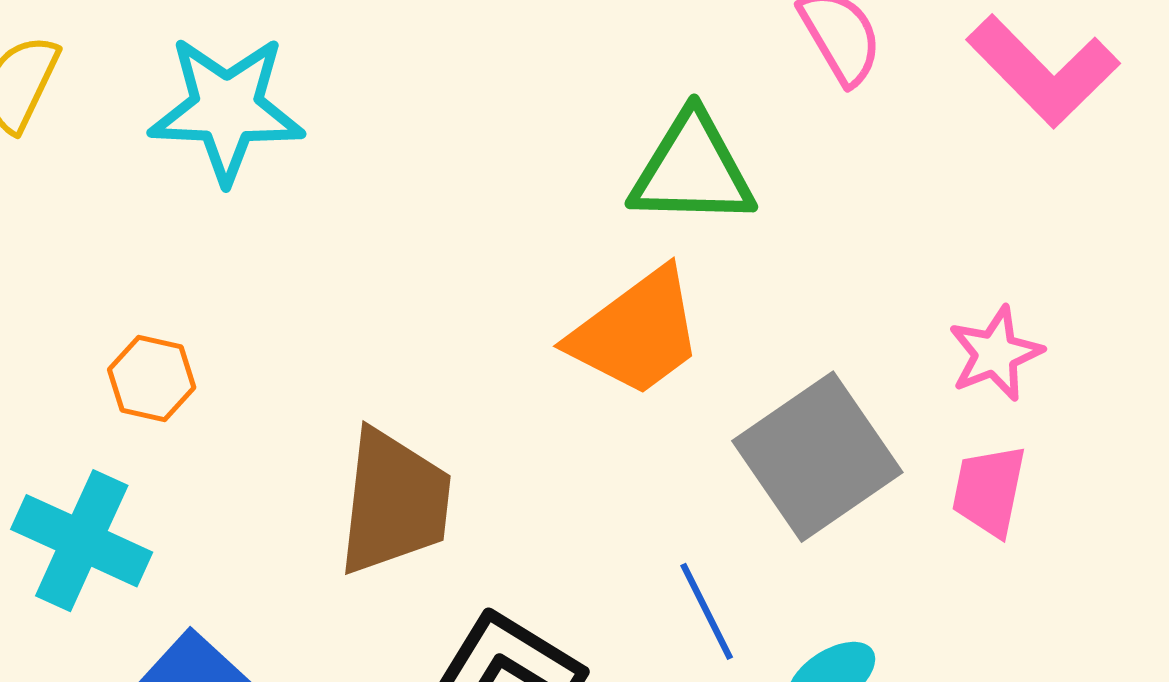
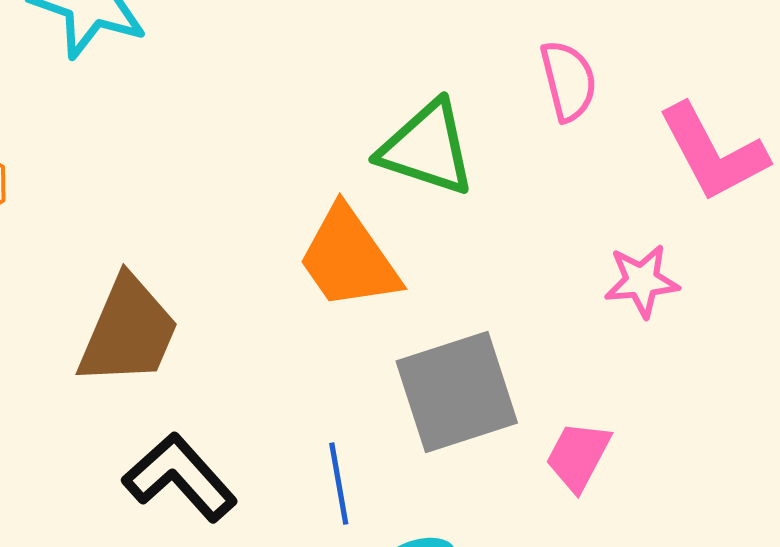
orange trapezoid: (637, 333) -> (349, 258), turned 75
pink star: (995, 354) -> (642, 281), moved

